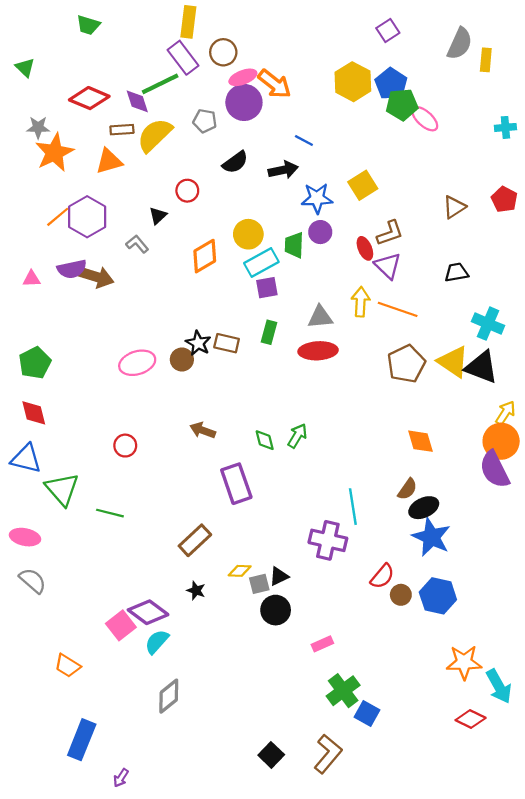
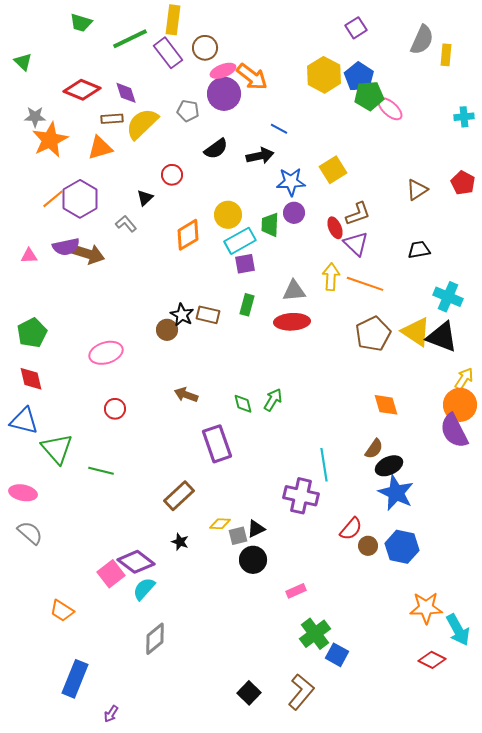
green line: (160, 84) -> (130, 39), moved
pink ellipse: (137, 363) -> (106, 353), moved

